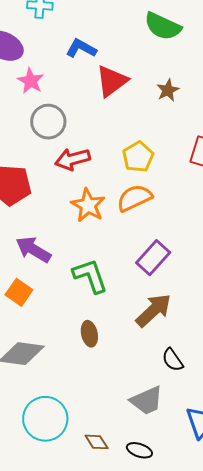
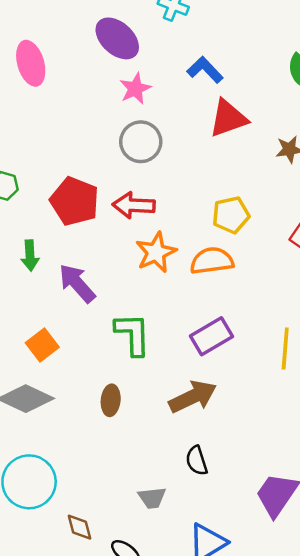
red arrow: (73, 159) -> (134, 205), moved
orange square: (19, 292) -> (42, 345), moved
gray trapezoid: (147, 401) -> (152, 498), size x0.7

